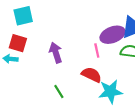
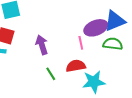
red semicircle: (92, 75) -> (76, 66), turned -36
green line: (59, 92) -> (51, 74), moved

